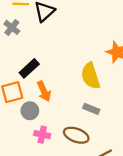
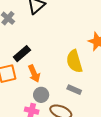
gray circle: (30, 111) -> (41, 95), moved

